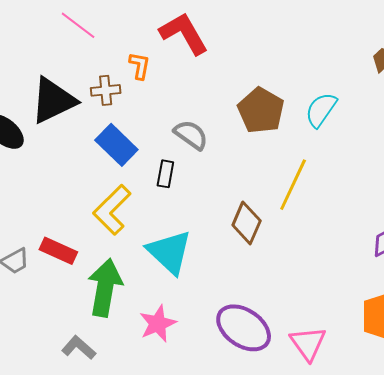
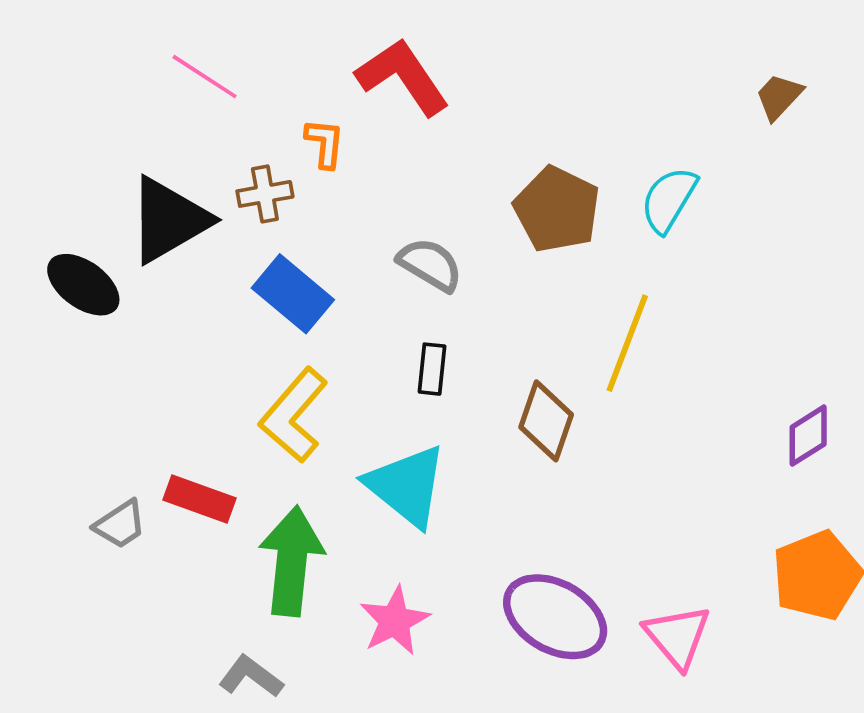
black rectangle: (165, 174) -> (432, 369), moved

